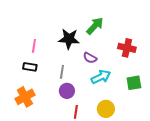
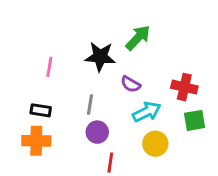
red cross: (127, 48) -> (184, 87), moved
black rectangle: (30, 67) -> (41, 110), moved
orange cross: (25, 97) -> (36, 141), turned 30
yellow circle: (106, 109) -> (155, 144), moved

